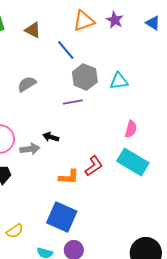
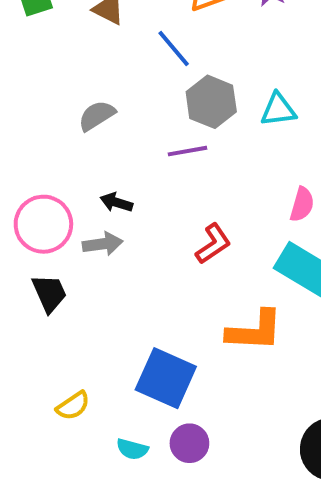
black arrow: (51, 137) -> (116, 202), moved
red L-shape: (94, 166) -> (213, 244), moved
orange L-shape: (69, 177) -> (255, 331), moved, size x1.4

